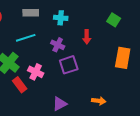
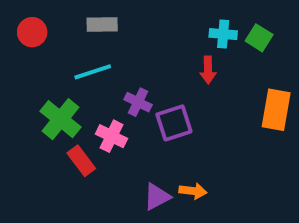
cyan cross: (61, 18) -> (223, 34), moved
purple cross: (58, 45) -> (138, 102), moved
orange arrow: (99, 101) -> (193, 191), moved

